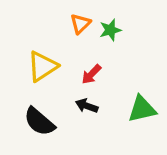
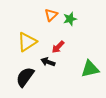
black arrow: (87, 106) -> (48, 62), moved
black semicircle: (39, 122) -> (25, 77), turned 85

